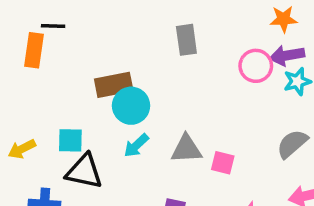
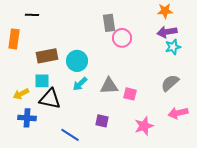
orange rectangle: (34, 50) -> (14, 39), moved
pink circle: (256, 66) -> (122, 38), moved
brown rectangle: (114, 85) -> (47, 56), moved
yellow arrow: (22, 149) -> (21, 94), moved

